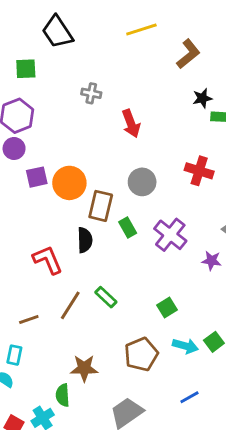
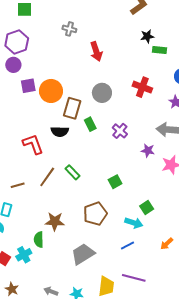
purple cross: (170, 235) -> (120, 131), size x0.7
black semicircle: (85, 240) -> (60, 132), turned 90
cyan arrow: (185, 346) -> (134, 223), moved

